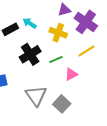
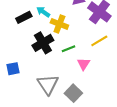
yellow cross: (58, 33) -> (59, 24), moved
pink triangle: (71, 74) -> (84, 64), turned -32

